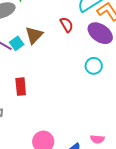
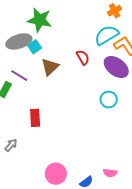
cyan square: (17, 43) -> (35, 47), moved

